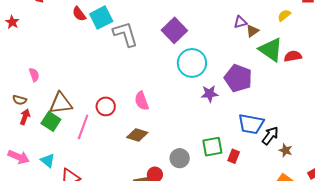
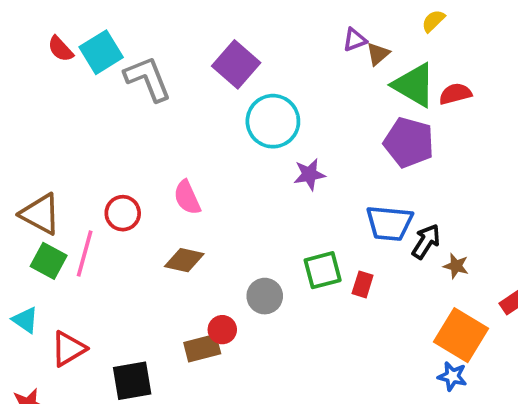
purple pentagon: (238, 78) -> (409, 142), moved
brown triangle: (61, 103) -> (40, 214), turned 40
green square: (51, 121) -> (49, 261), moved

